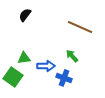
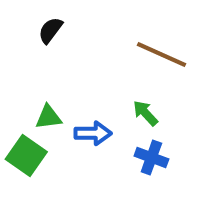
blue cross: (64, 78) -> (151, 157), moved

